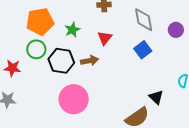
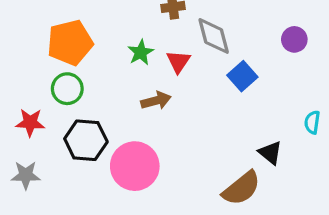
gray diamond: (144, 20) -> (214, 36), moved
green star: (72, 30) -> (141, 52), moved
black hexagon: (61, 61) -> (86, 140), moved

